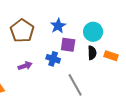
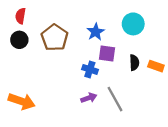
cyan circle: (93, 32) -> (133, 24), moved
purple arrow: (25, 66) -> (89, 98), moved

